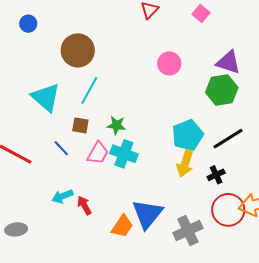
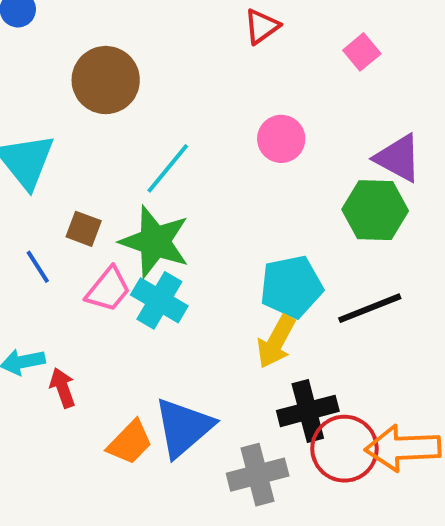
cyan line: (89, 91) -> (168, 168), moved
green star: (116, 125) -> (155, 242), size x1.8
black cross: (216, 175) -> (308, 411), moved, size x1.6

